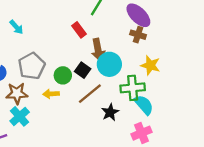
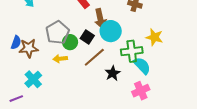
yellow star: (150, 65) -> (154, 37), moved
gray pentagon: (32, 66) -> (57, 33), moved
brown star: (17, 93) -> (29, 48), moved

